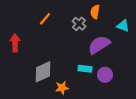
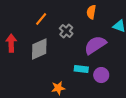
gray cross: (79, 24) -> (66, 31), moved
gray diamond: (43, 72) -> (39, 49), moved

